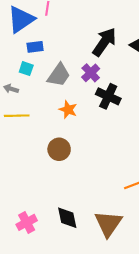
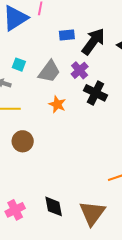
blue rectangle: (35, 47) -> (67, 35), moved
brown circle: (59, 149) -> (23, 141), moved

